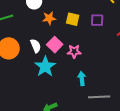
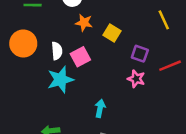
purple square: (97, 20) -> (140, 54), moved
pink star: (74, 51) -> (136, 79), moved

